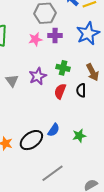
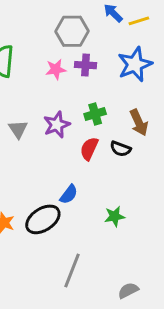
green cross: (63, 68) -> (95, 114), turned -32
black semicircle: (81, 90) -> (121, 149), turned -72
blue semicircle: (54, 130) -> (69, 194), moved
gray line: (53, 173) -> (72, 270), turned -35

